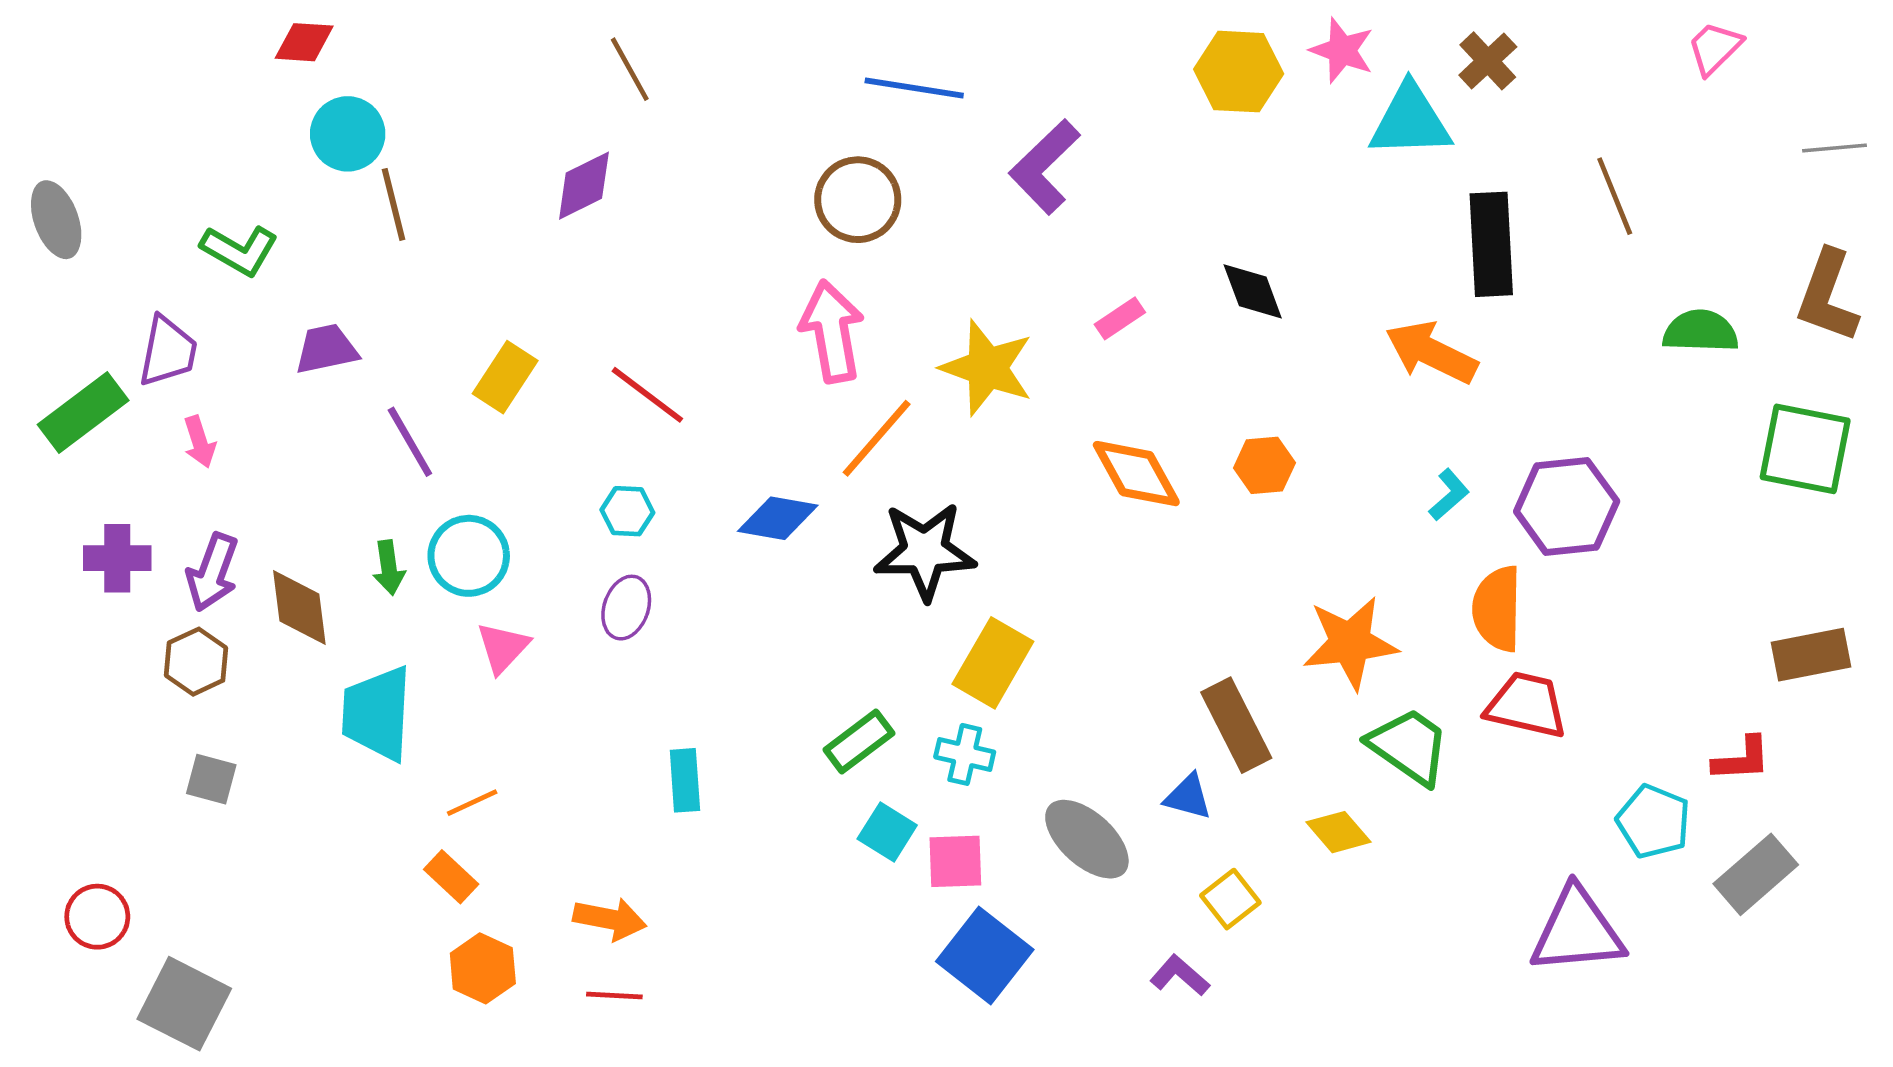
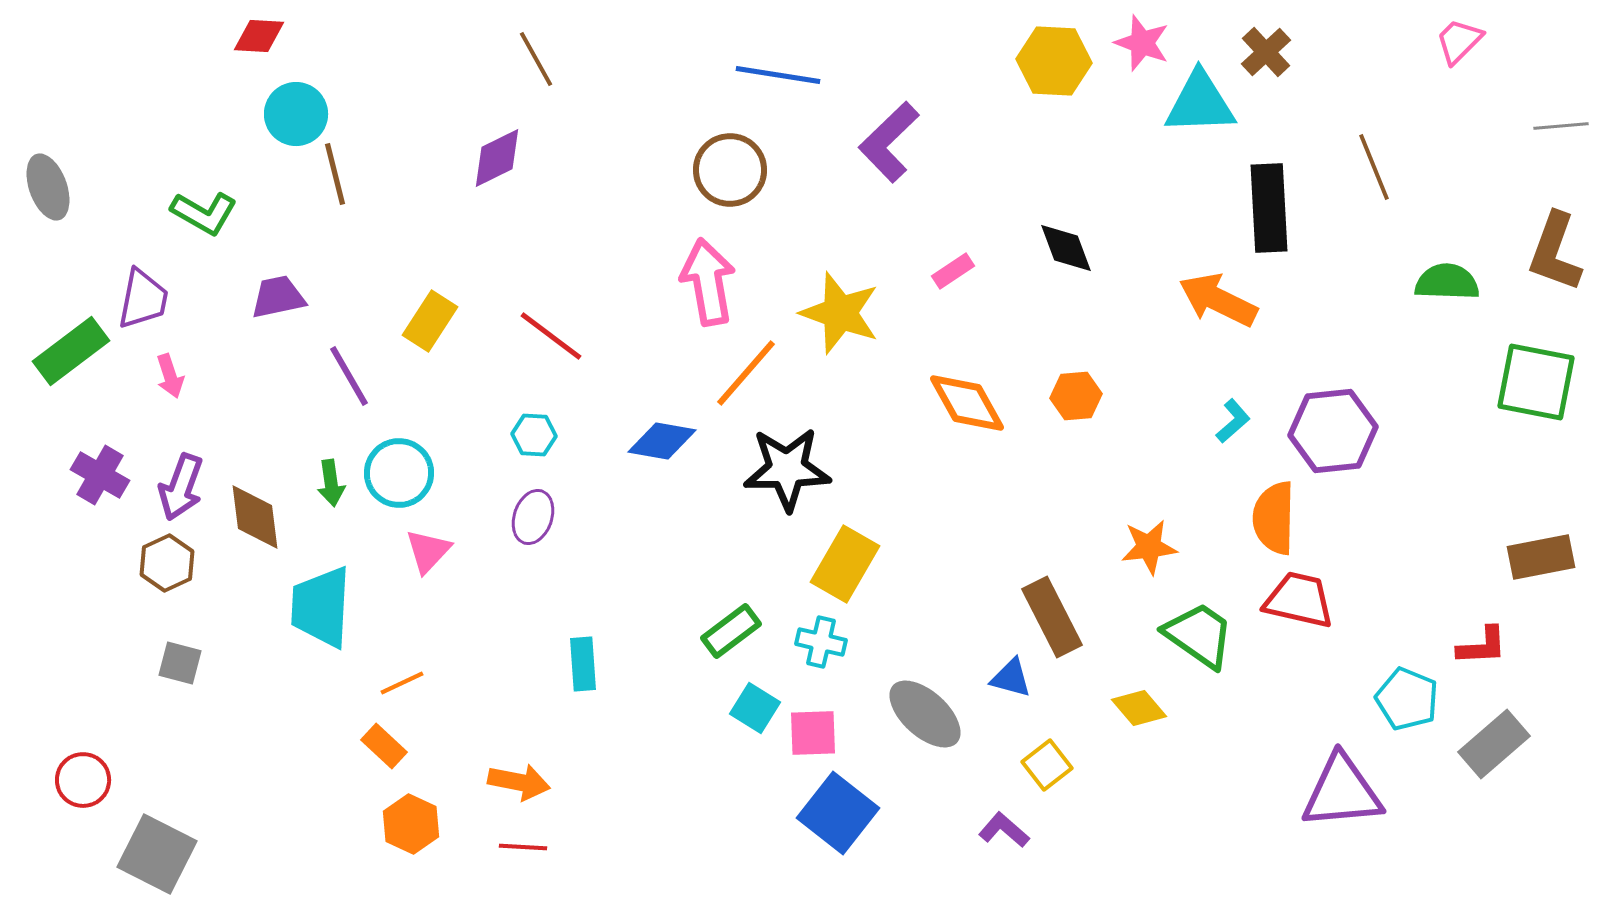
purple cross: (117, 558) -> (100, 475), turned 30
orange star: (1350, 643) -> (1149, 547), size x0.7

